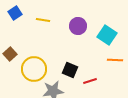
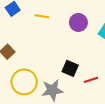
yellow circle: (34, 69) -> (24, 82), moved

